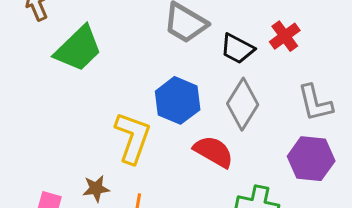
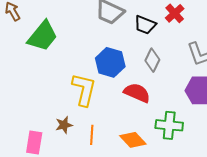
gray diamond: (243, 104) -> (152, 60), size x0.7

